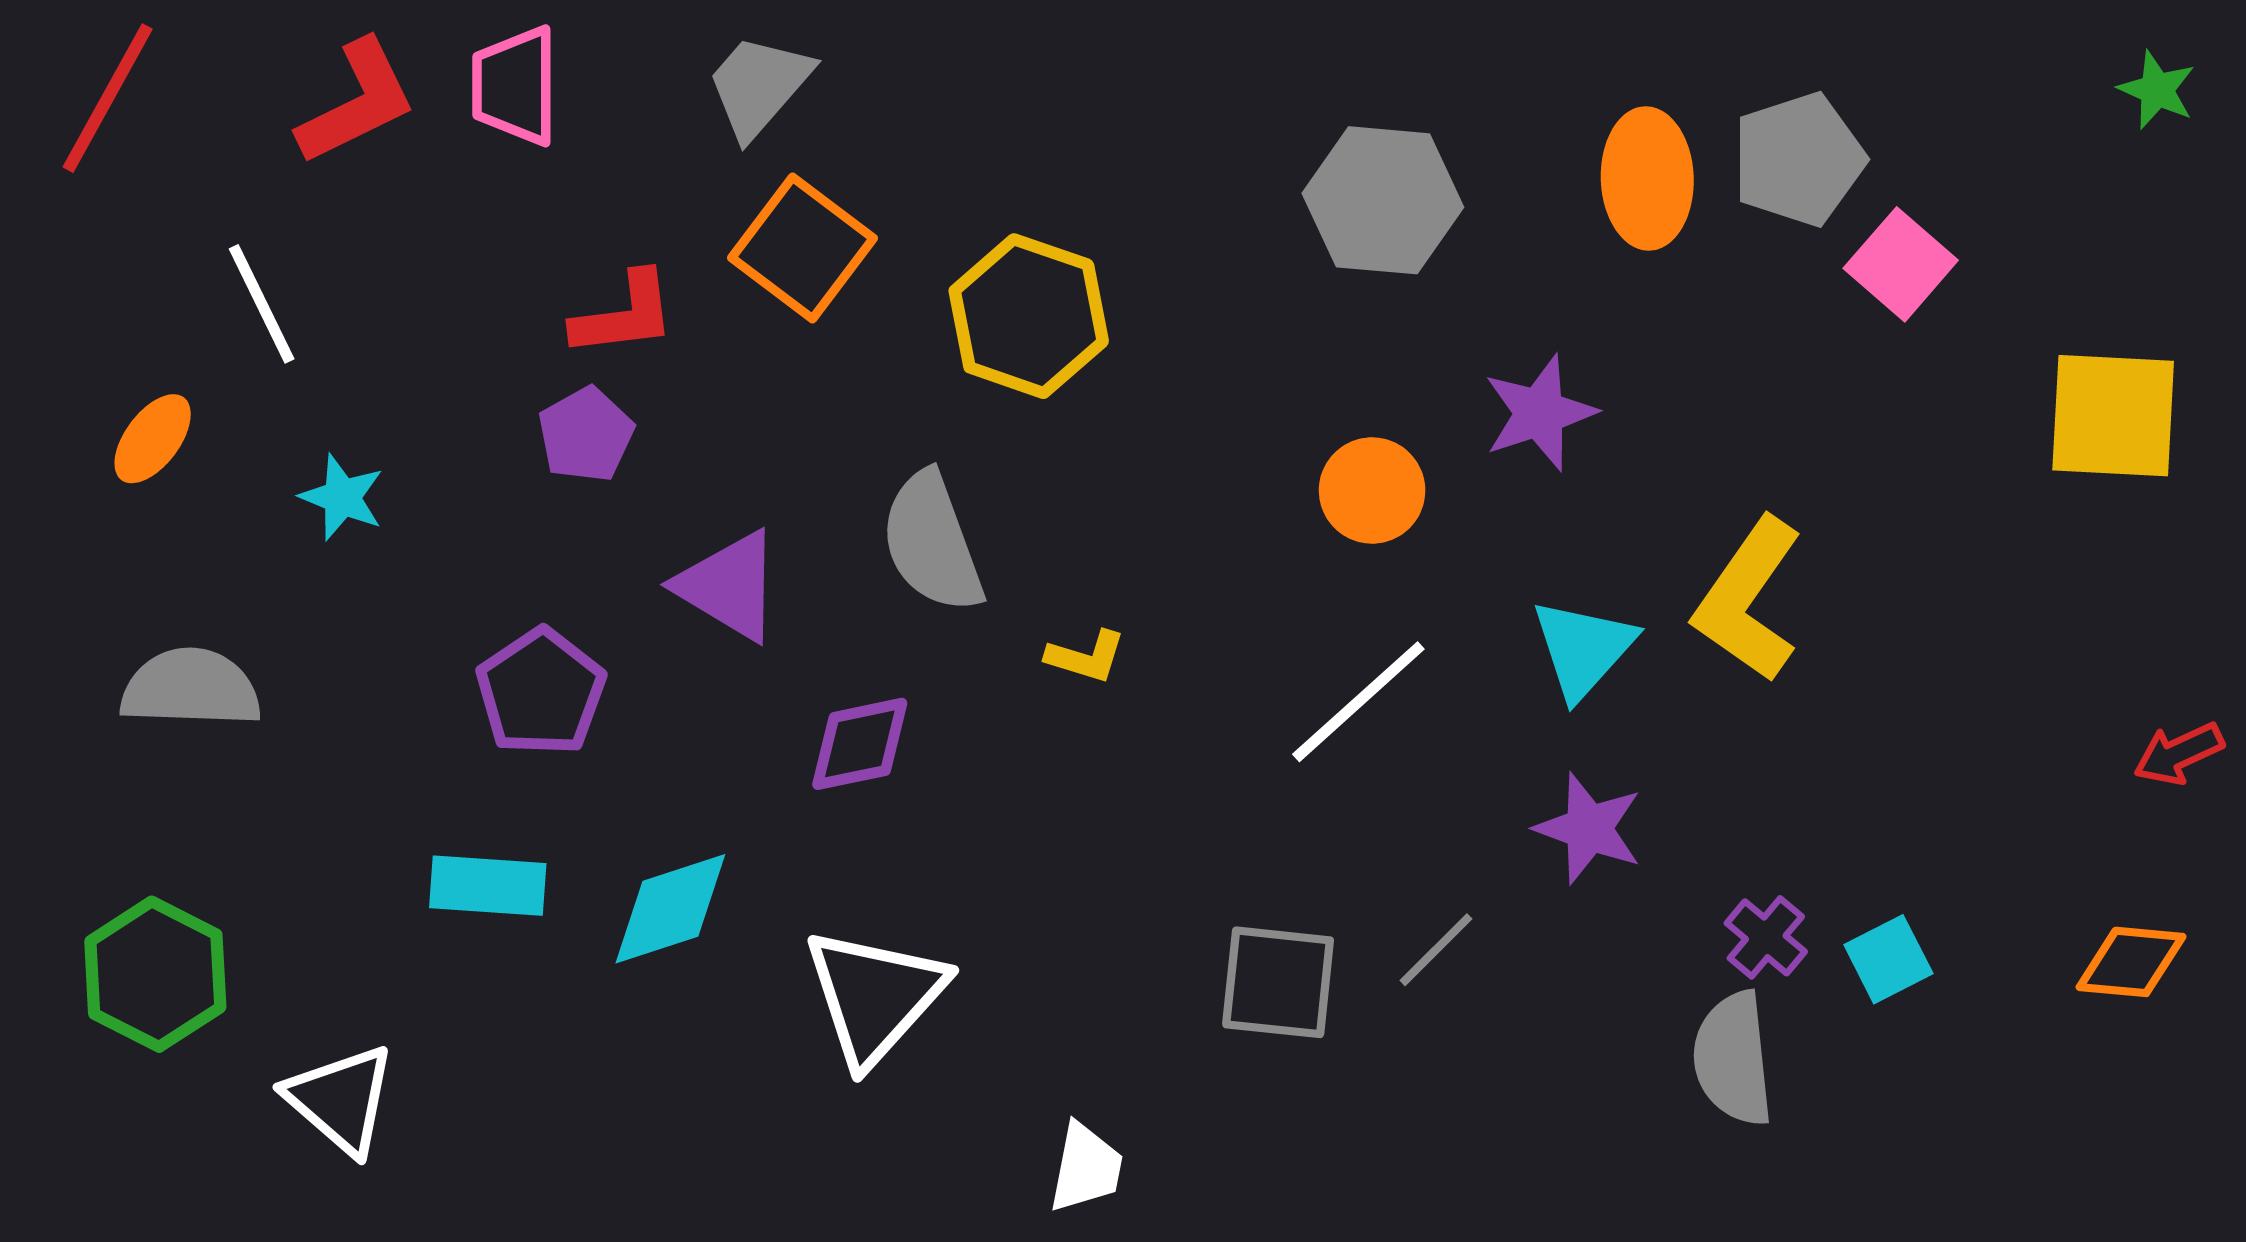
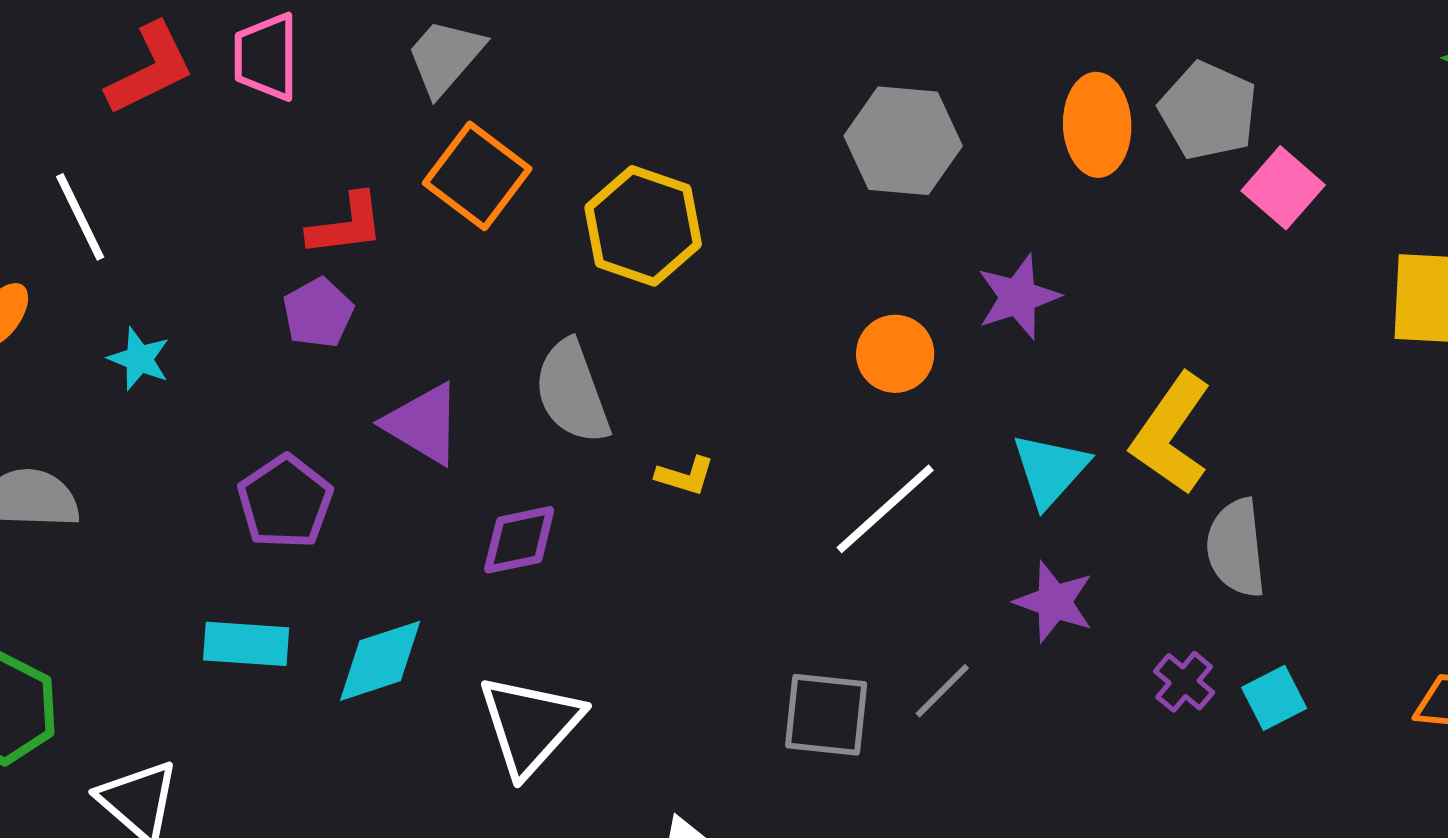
gray pentagon: (1799, 159) -> (1208, 111), turned -30
gray semicircle: (1733, 1059) -> (1236, 548), moved

